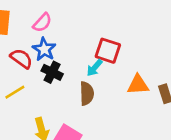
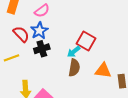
black cross: (52, 72) -> (42, 49), turned 35
brown semicircle: (87, 93) -> (74, 68), moved

